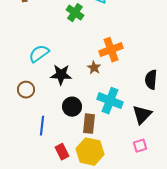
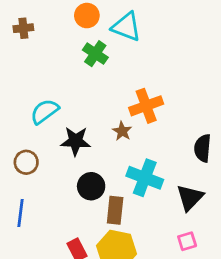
blue line: (42, 126) -> (21, 213), moved

